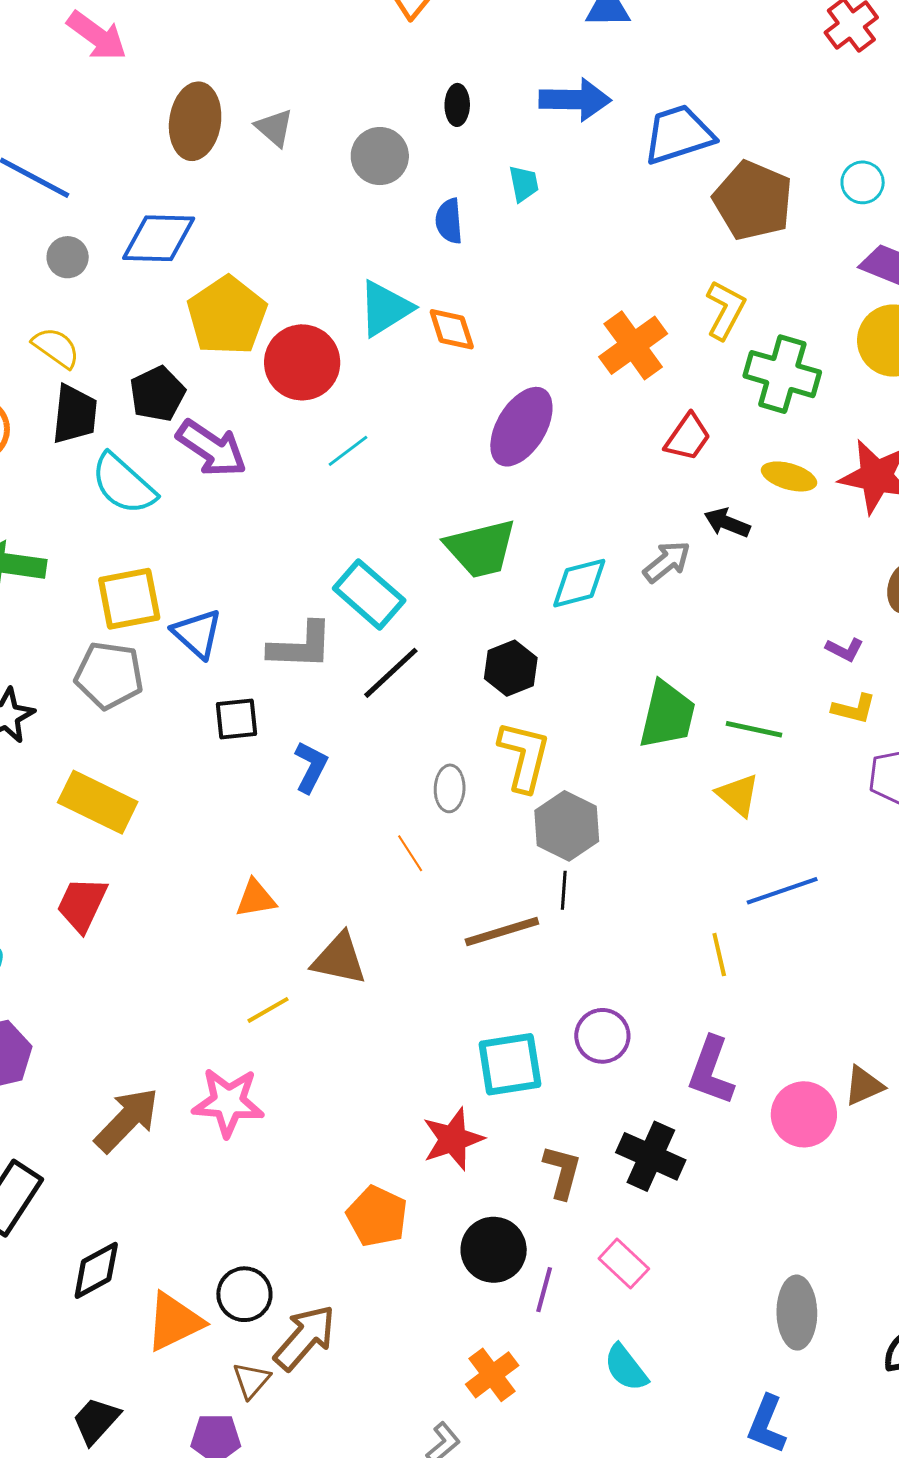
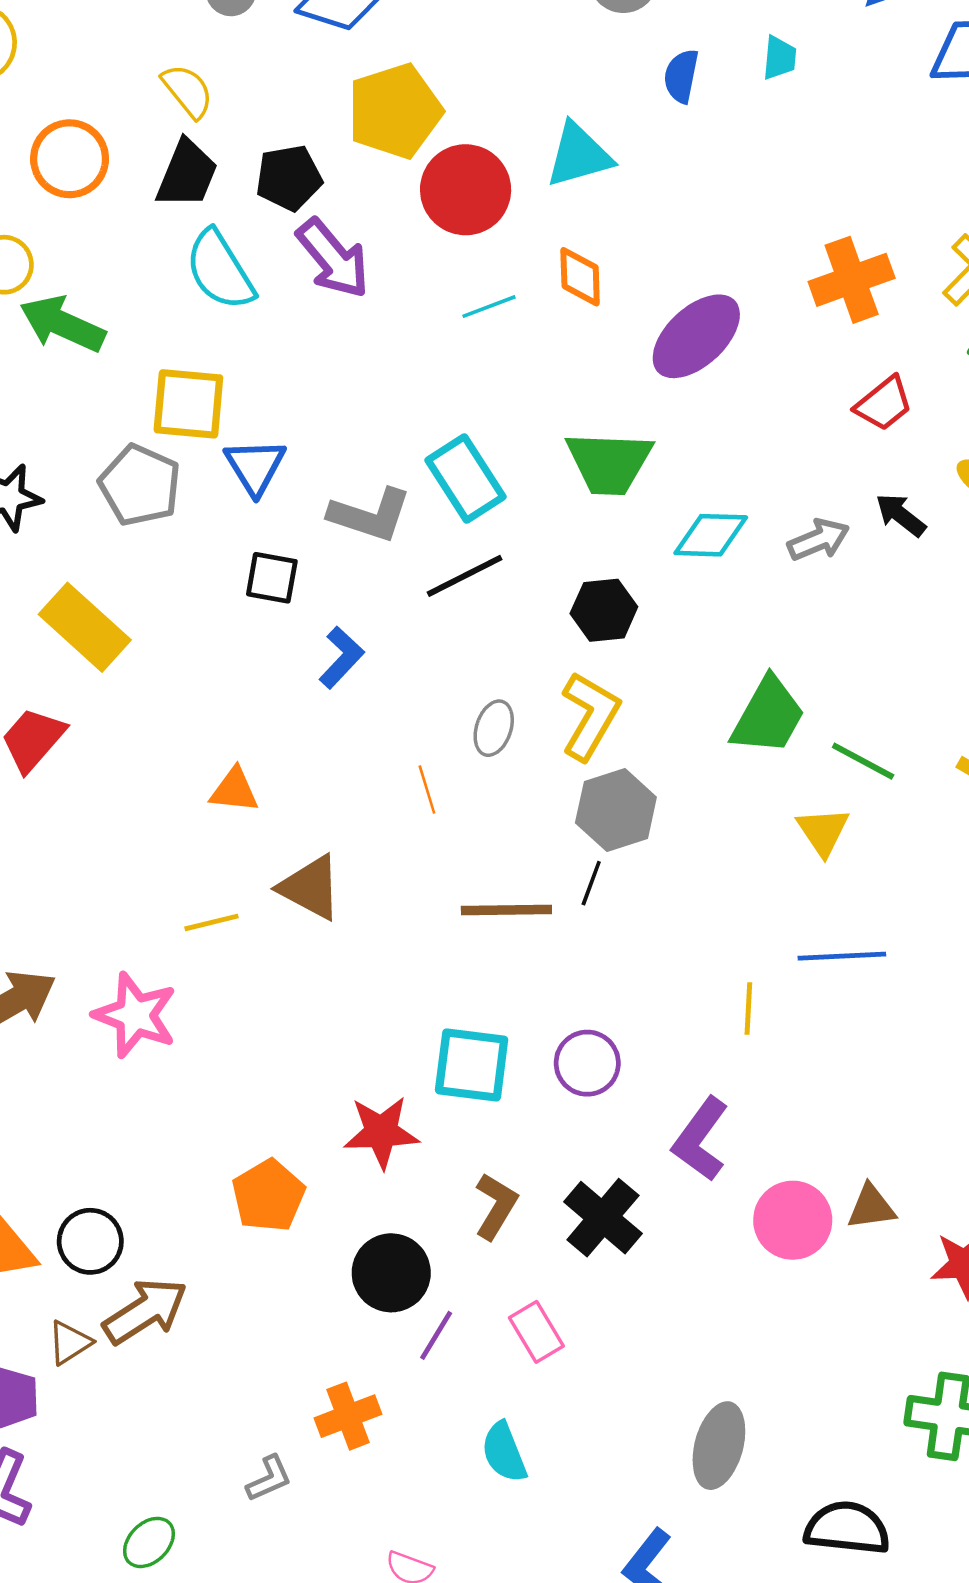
orange diamond: (452, 329) -> (580, 277), moved

